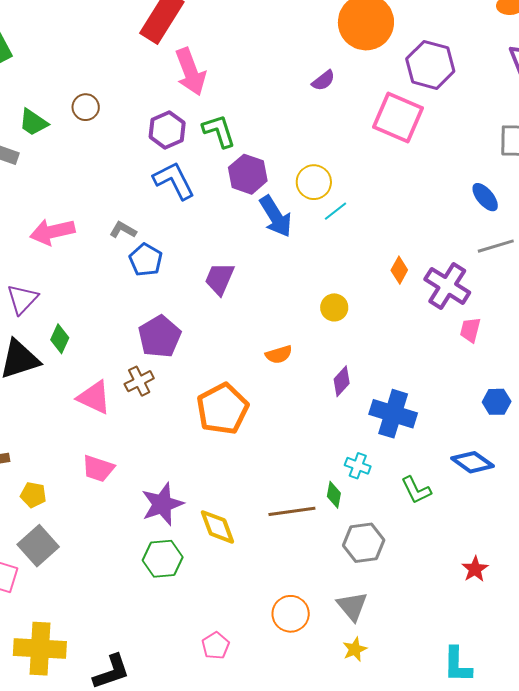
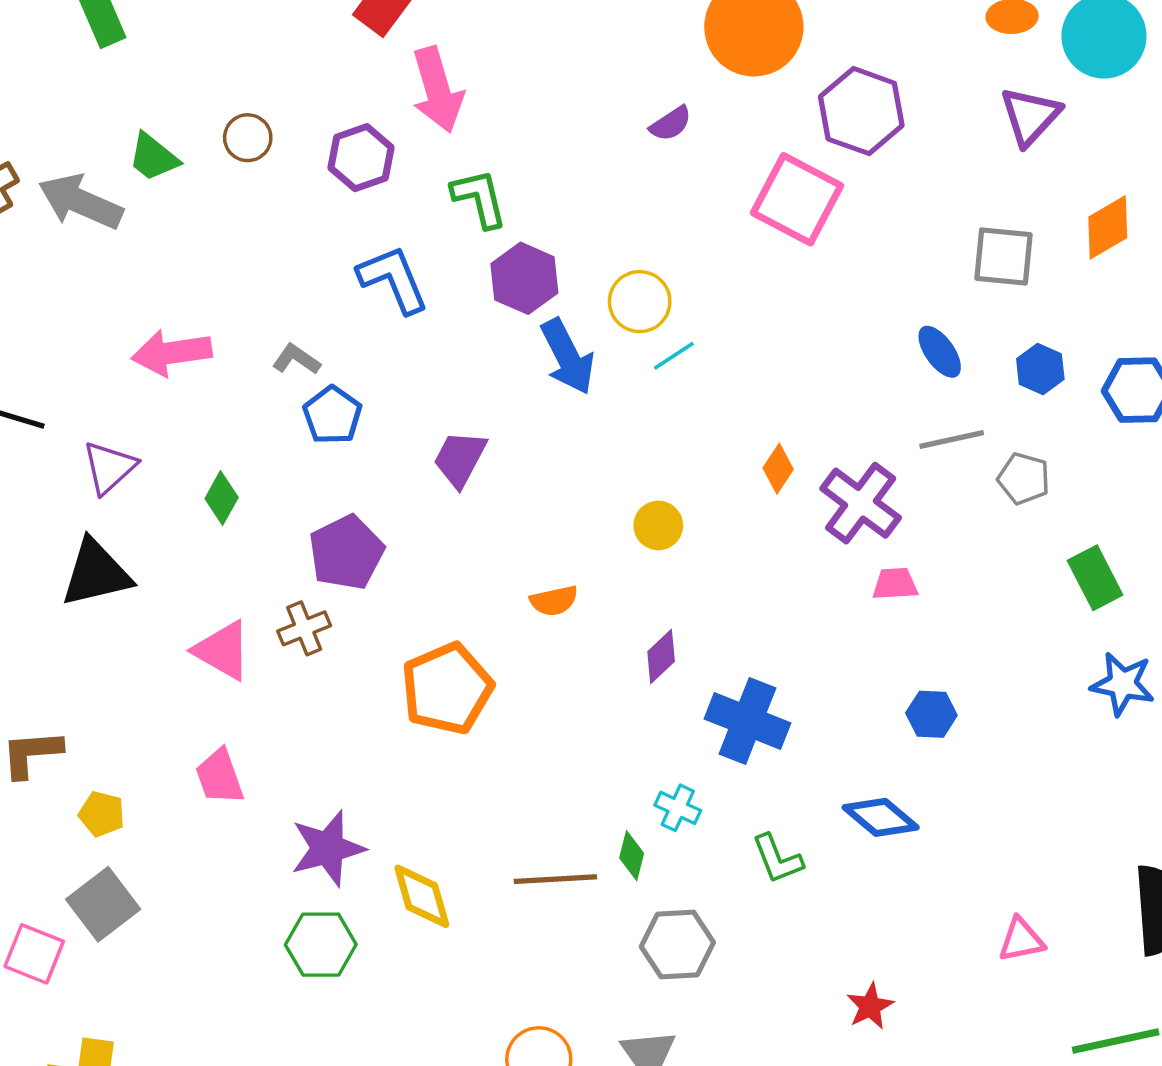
purple hexagon: (167, 130) -> (361, 158), moved
pink trapezoid: (470, 330) -> (895, 584), turned 68
green diamond: (60, 339) -> (222, 498), moved
pink trapezoid: (98, 469) -> (219, 777), turned 48

